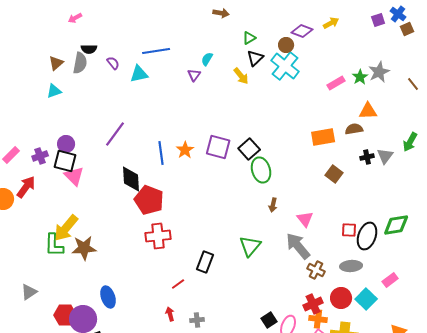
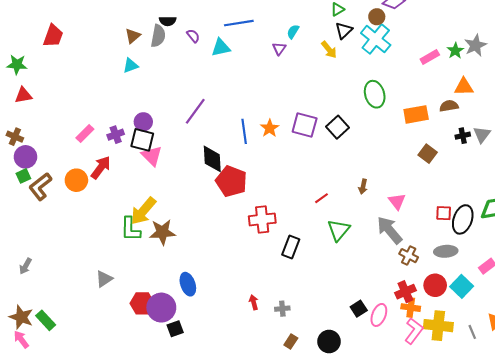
green ellipse: (261, 170) -> (375, 94), moved
red cross: (158, 236) -> (262, 219), moved
red line: (178, 284) -> (322, 198), moved

